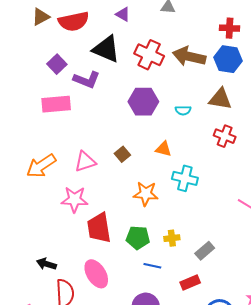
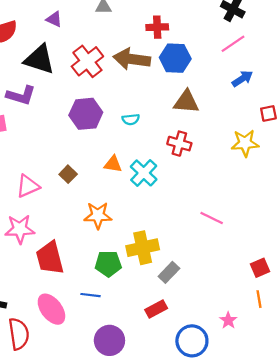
red cross: (230, 28) -> (157, 27), moved
red cross: (149, 55) -> (87, 61), turned 32
brown triangle: (220, 99) -> (186, 102), moved
cyan cross: (185, 178) -> (144, 173), moved, turned 35
green pentagon: (138, 238) -> (108, 264), moved
yellow cross: (172, 238) -> (143, 248), moved, size x1.8
blue line: (152, 266) -> (90, 295), moved

